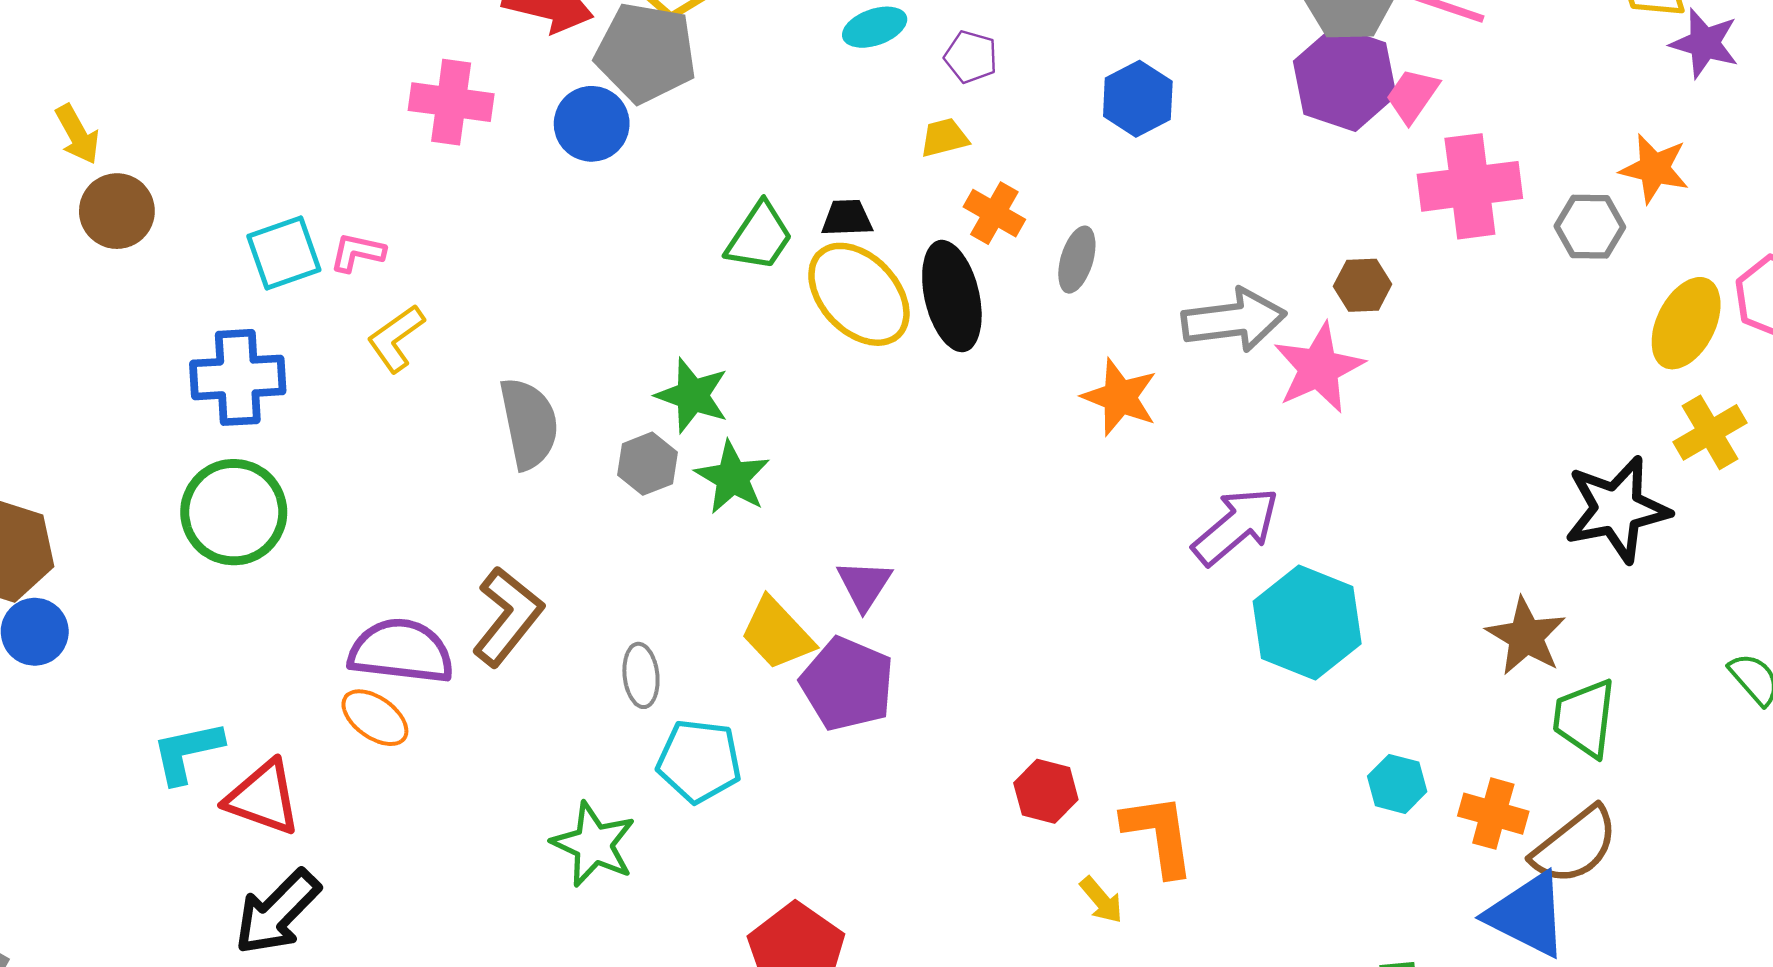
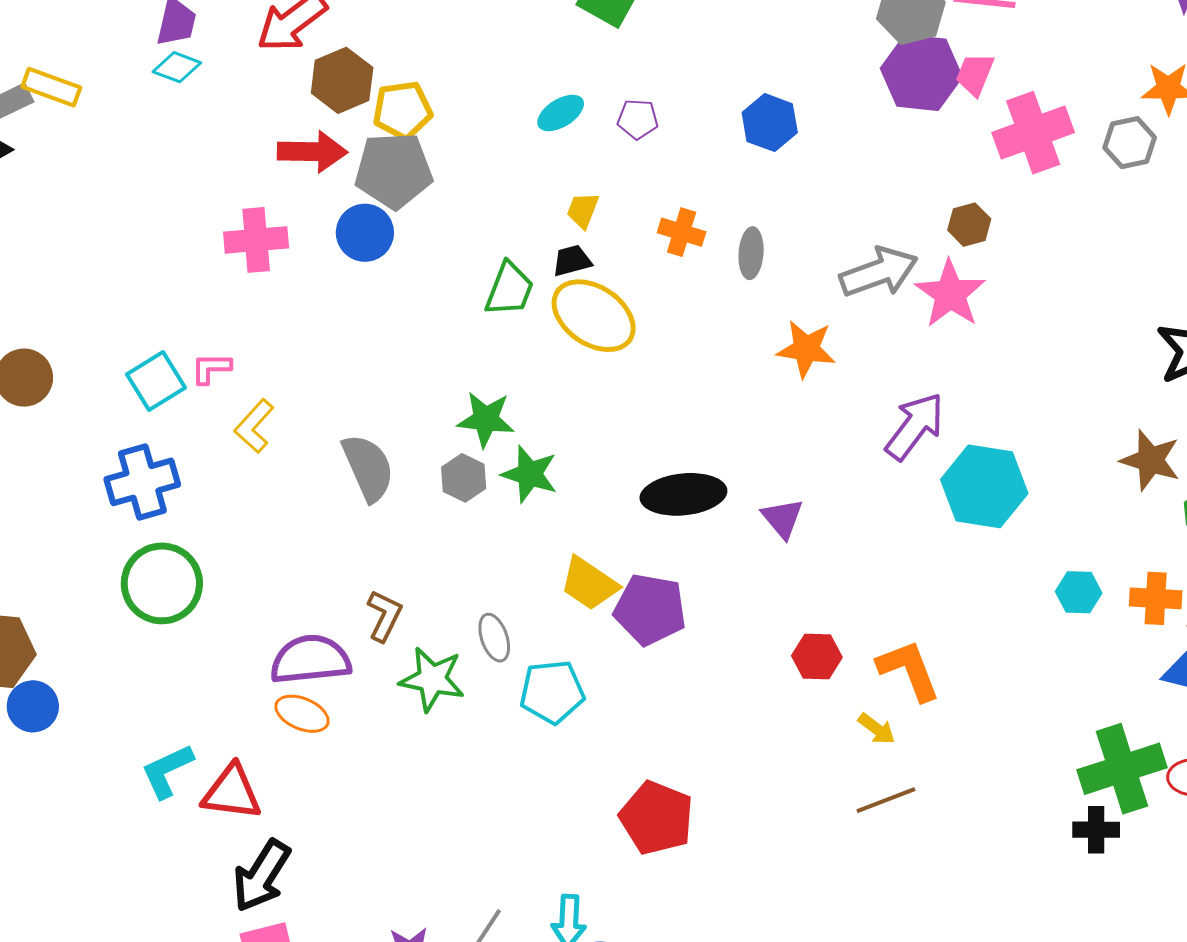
yellow trapezoid: (944, 138) -> (583, 210), moved, turned -42
black ellipse: (952, 296) -> (683, 494), moved, turned -70
purple triangle: (864, 585) -> (782, 518), moved
brown L-shape: (508, 616) -> (384, 616), size x0.7
green star: (594, 844) -> (432, 679), moved

